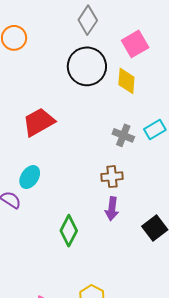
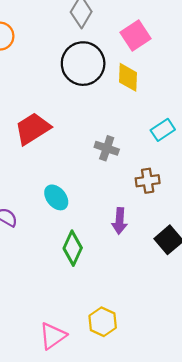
gray cross: (123, 135) -> (107, 148), moved
cyan ellipse: (30, 177) -> (56, 197), moved, turned -70
brown cross: (112, 177) -> (148, 181), moved

